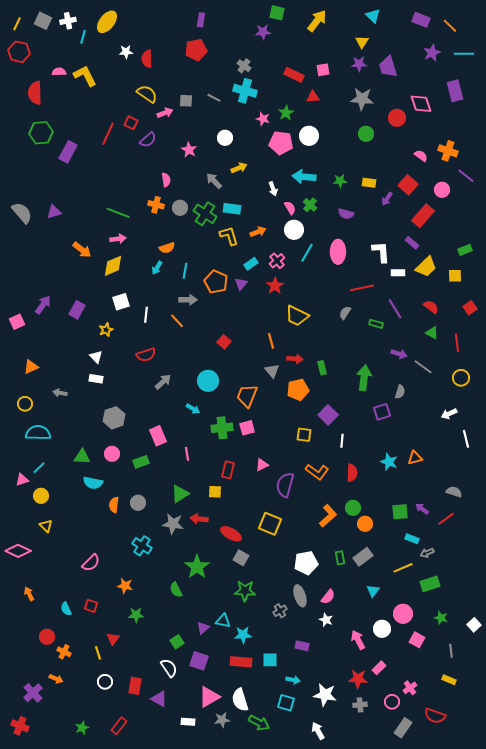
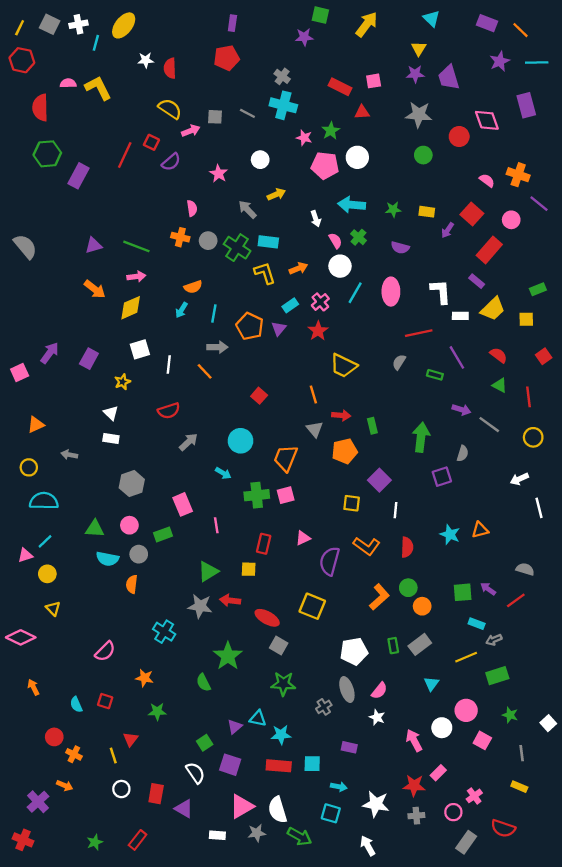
purple triangle: (54, 212) -> (94, 245), moved
gray circle: (138, 503) -> (139, 554), moved

